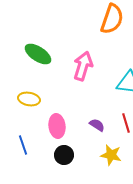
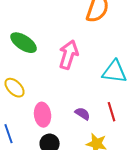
yellow ellipse: (29, 99) -> (15, 88), turned 35

